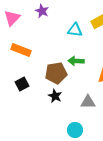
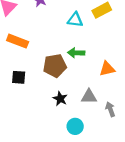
black square: (22, 84) -> (19, 77), turned 32
black star: (55, 96) -> (60, 99), moved

